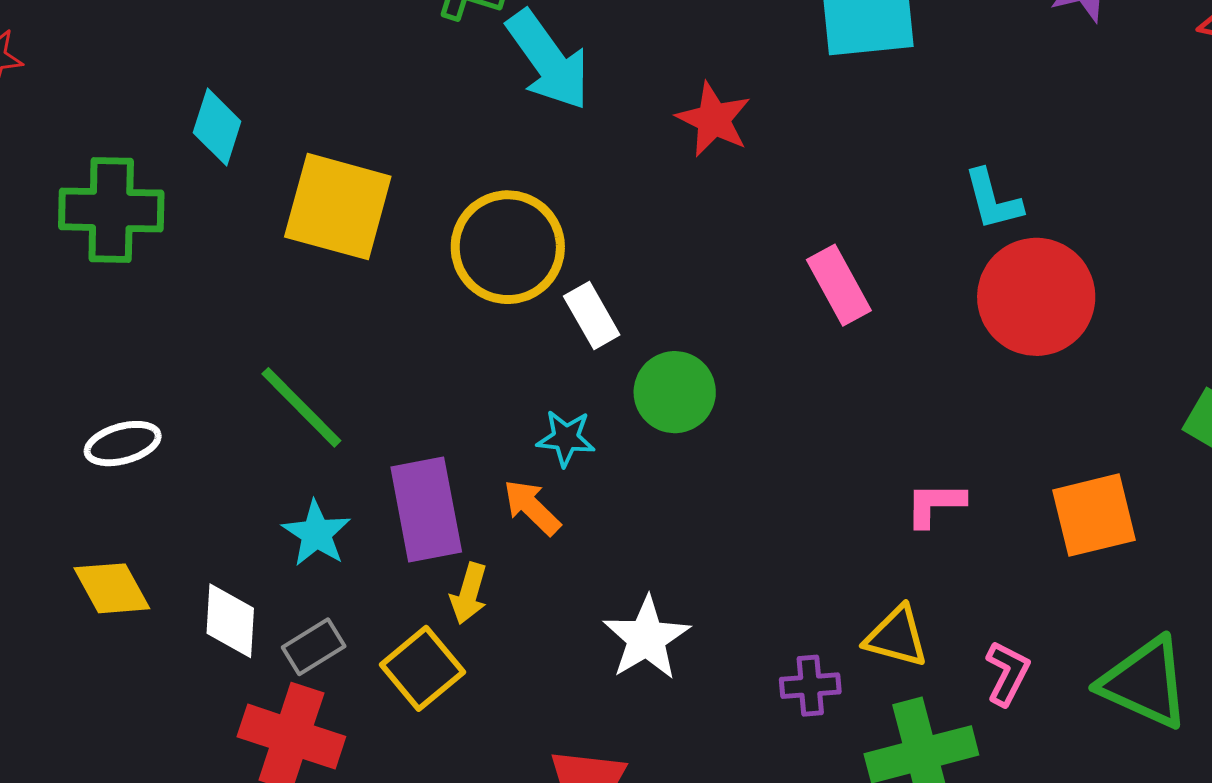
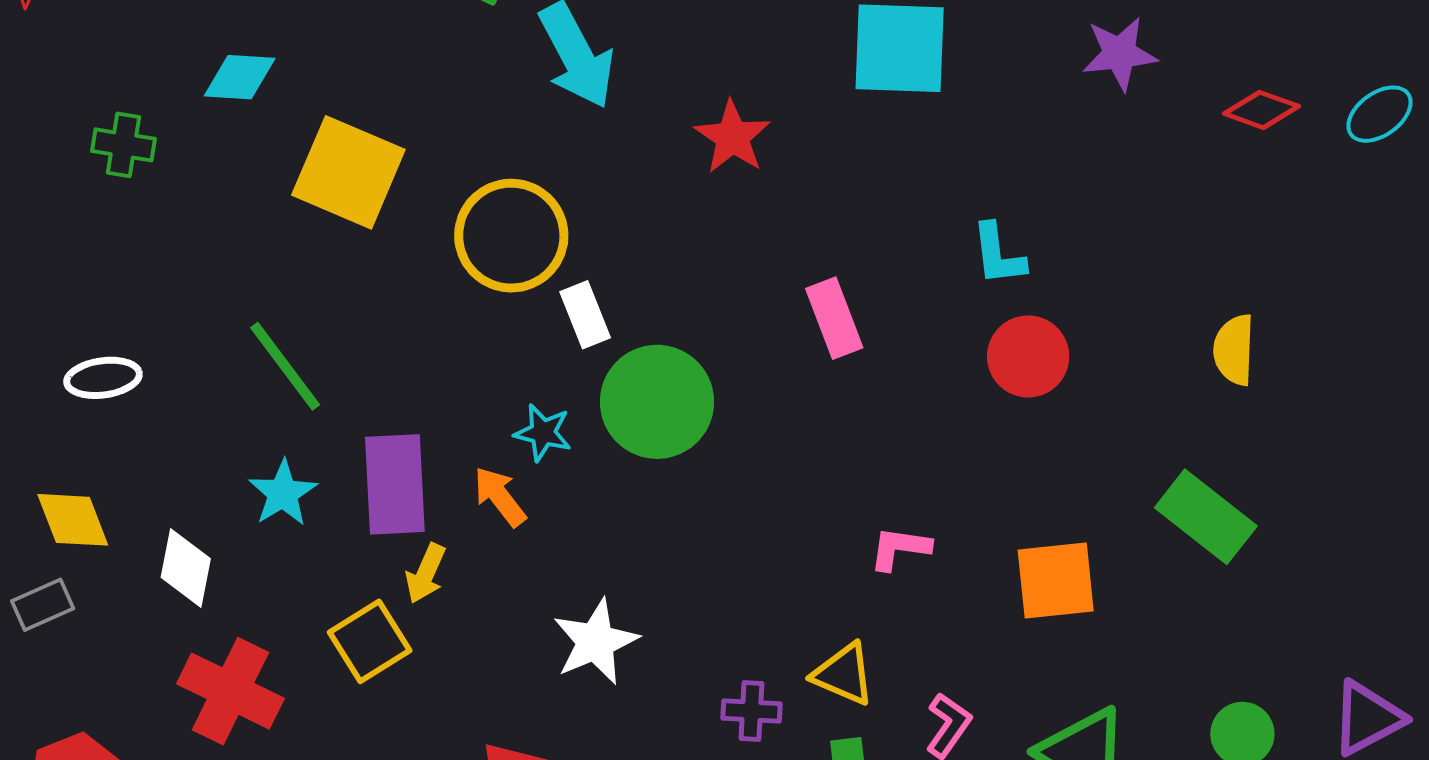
cyan diamond: (217, 127) -> (240, 77), turned 68
green cross: (111, 210) -> (123, 145), size x0.6
red circle: (1036, 297) -> (1028, 356), size x0.7
green circle: (675, 392) -> (657, 402), size x1.4
gray rectangle: (314, 647) -> (43, 605), moved

